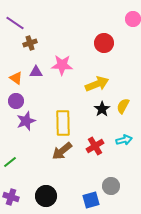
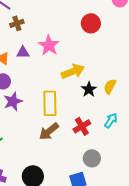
pink star: (62, 65) -> (49, 45), turned 30
yellow arrow: (97, 84) -> (73, 71), moved
cyan arrow: (124, 140) -> (111, 120), turned -42
gray circle: (111, 186) -> (92, 158), moved

